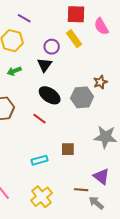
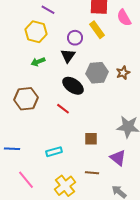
gray hexagon: (82, 97) -> (97, 73), moved
cyan rectangle: (39, 160) -> (54, 152), moved
purple triangle: (101, 176) -> (118, 158), moved
brown line: (81, 190) -> (92, 173), moved

